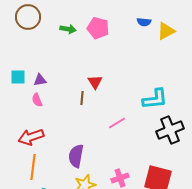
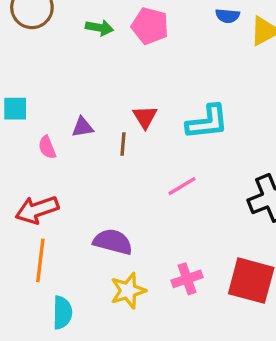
purple triangle: (40, 80) -> (83, 127), moved
cyan L-shape: (155, 99) -> (207, 122), moved
purple semicircle: (76, 156) -> (113, 242), turned 95

